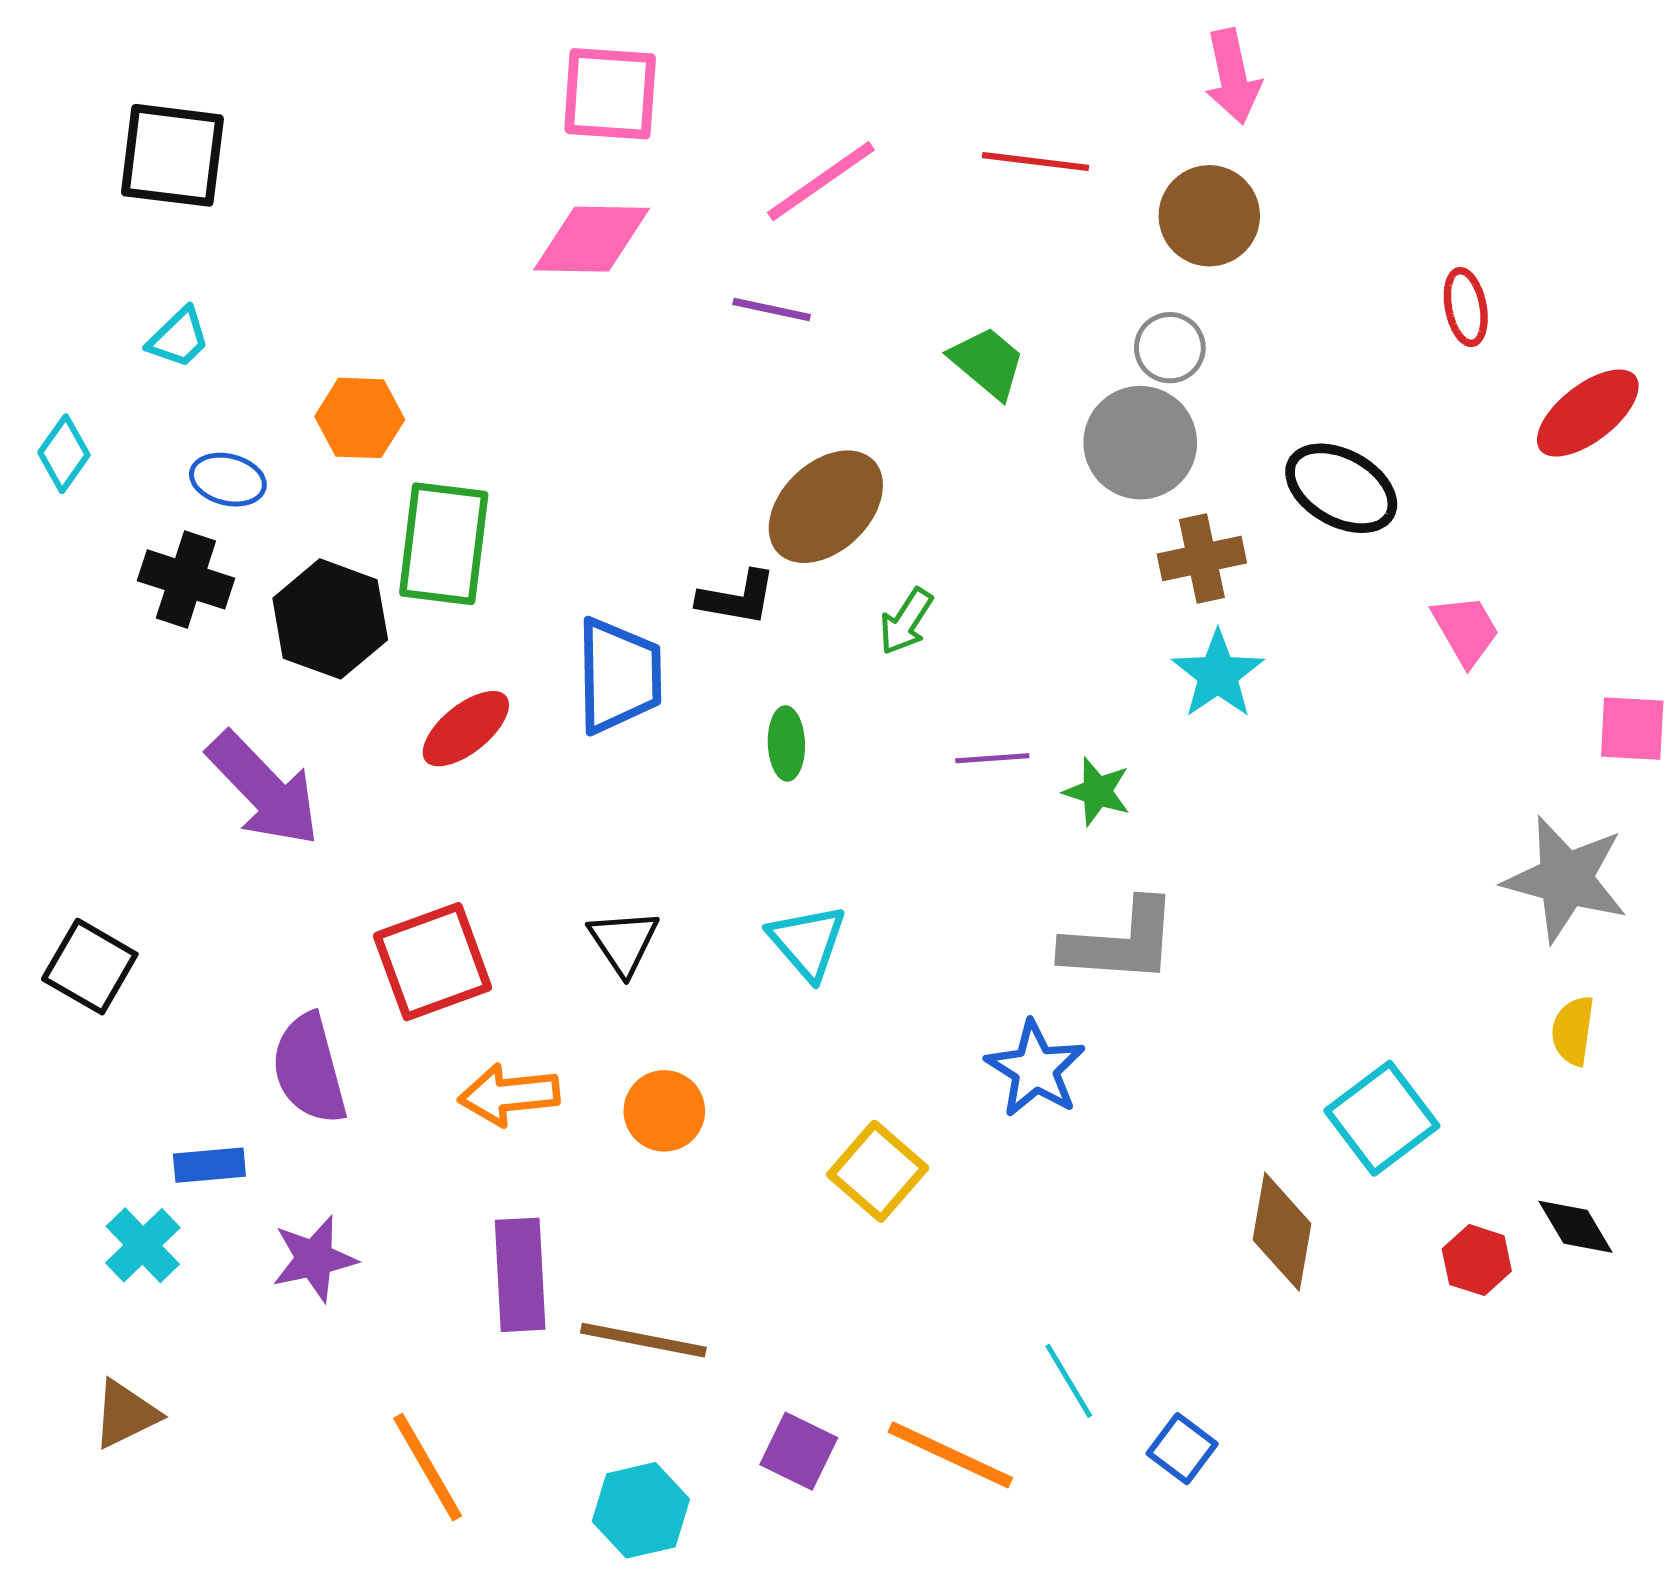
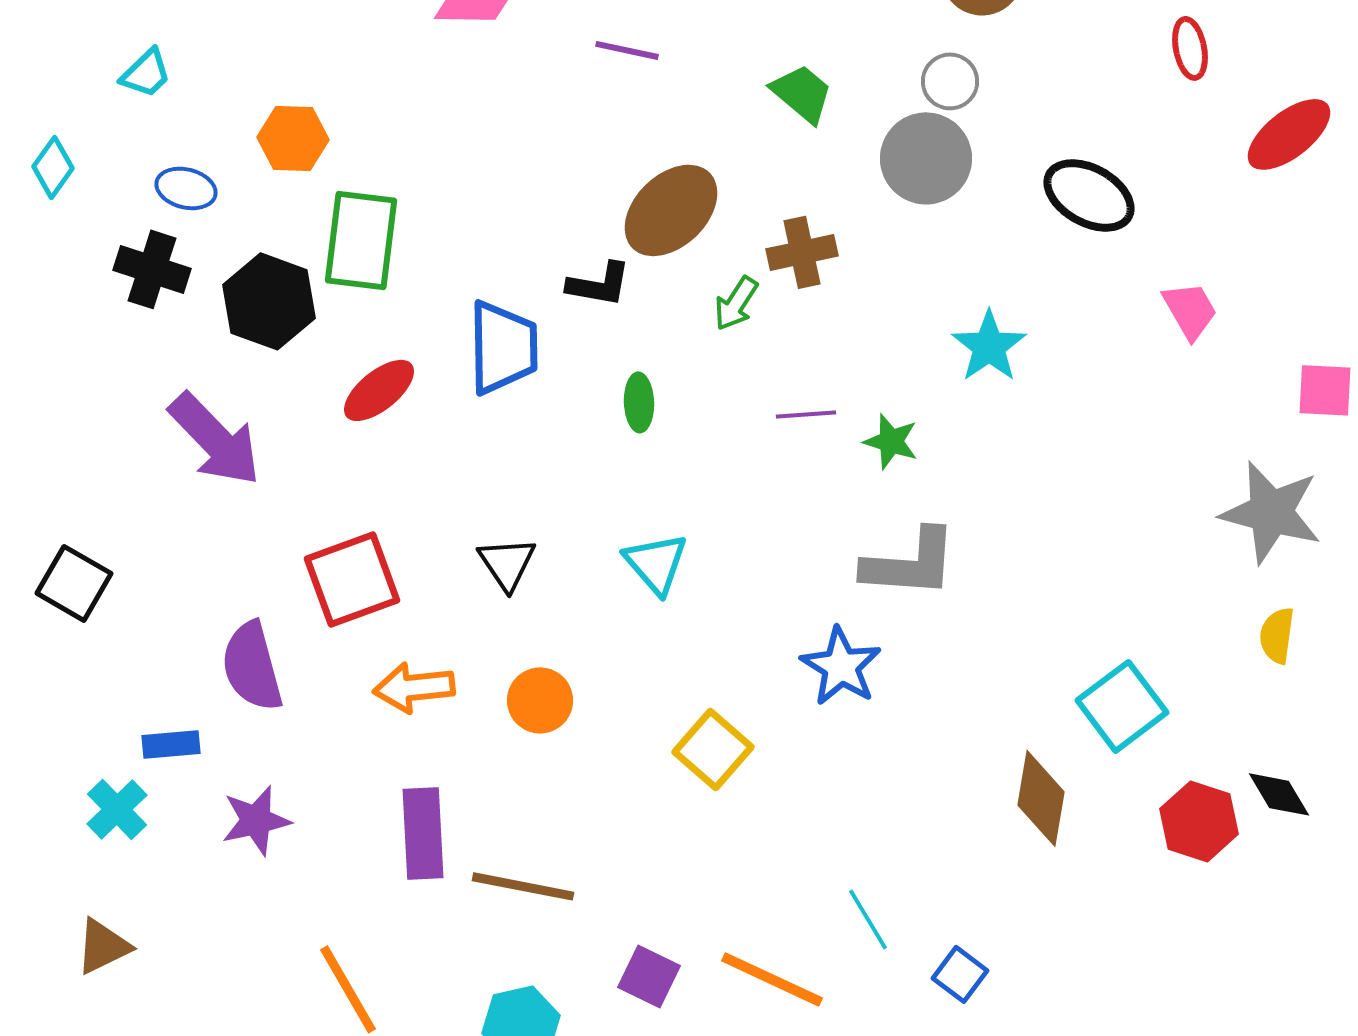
brown cross: (1202, 559) -> (802, 252), moved
red hexagon: (1477, 1260) -> (1199, 821), size x1.4

